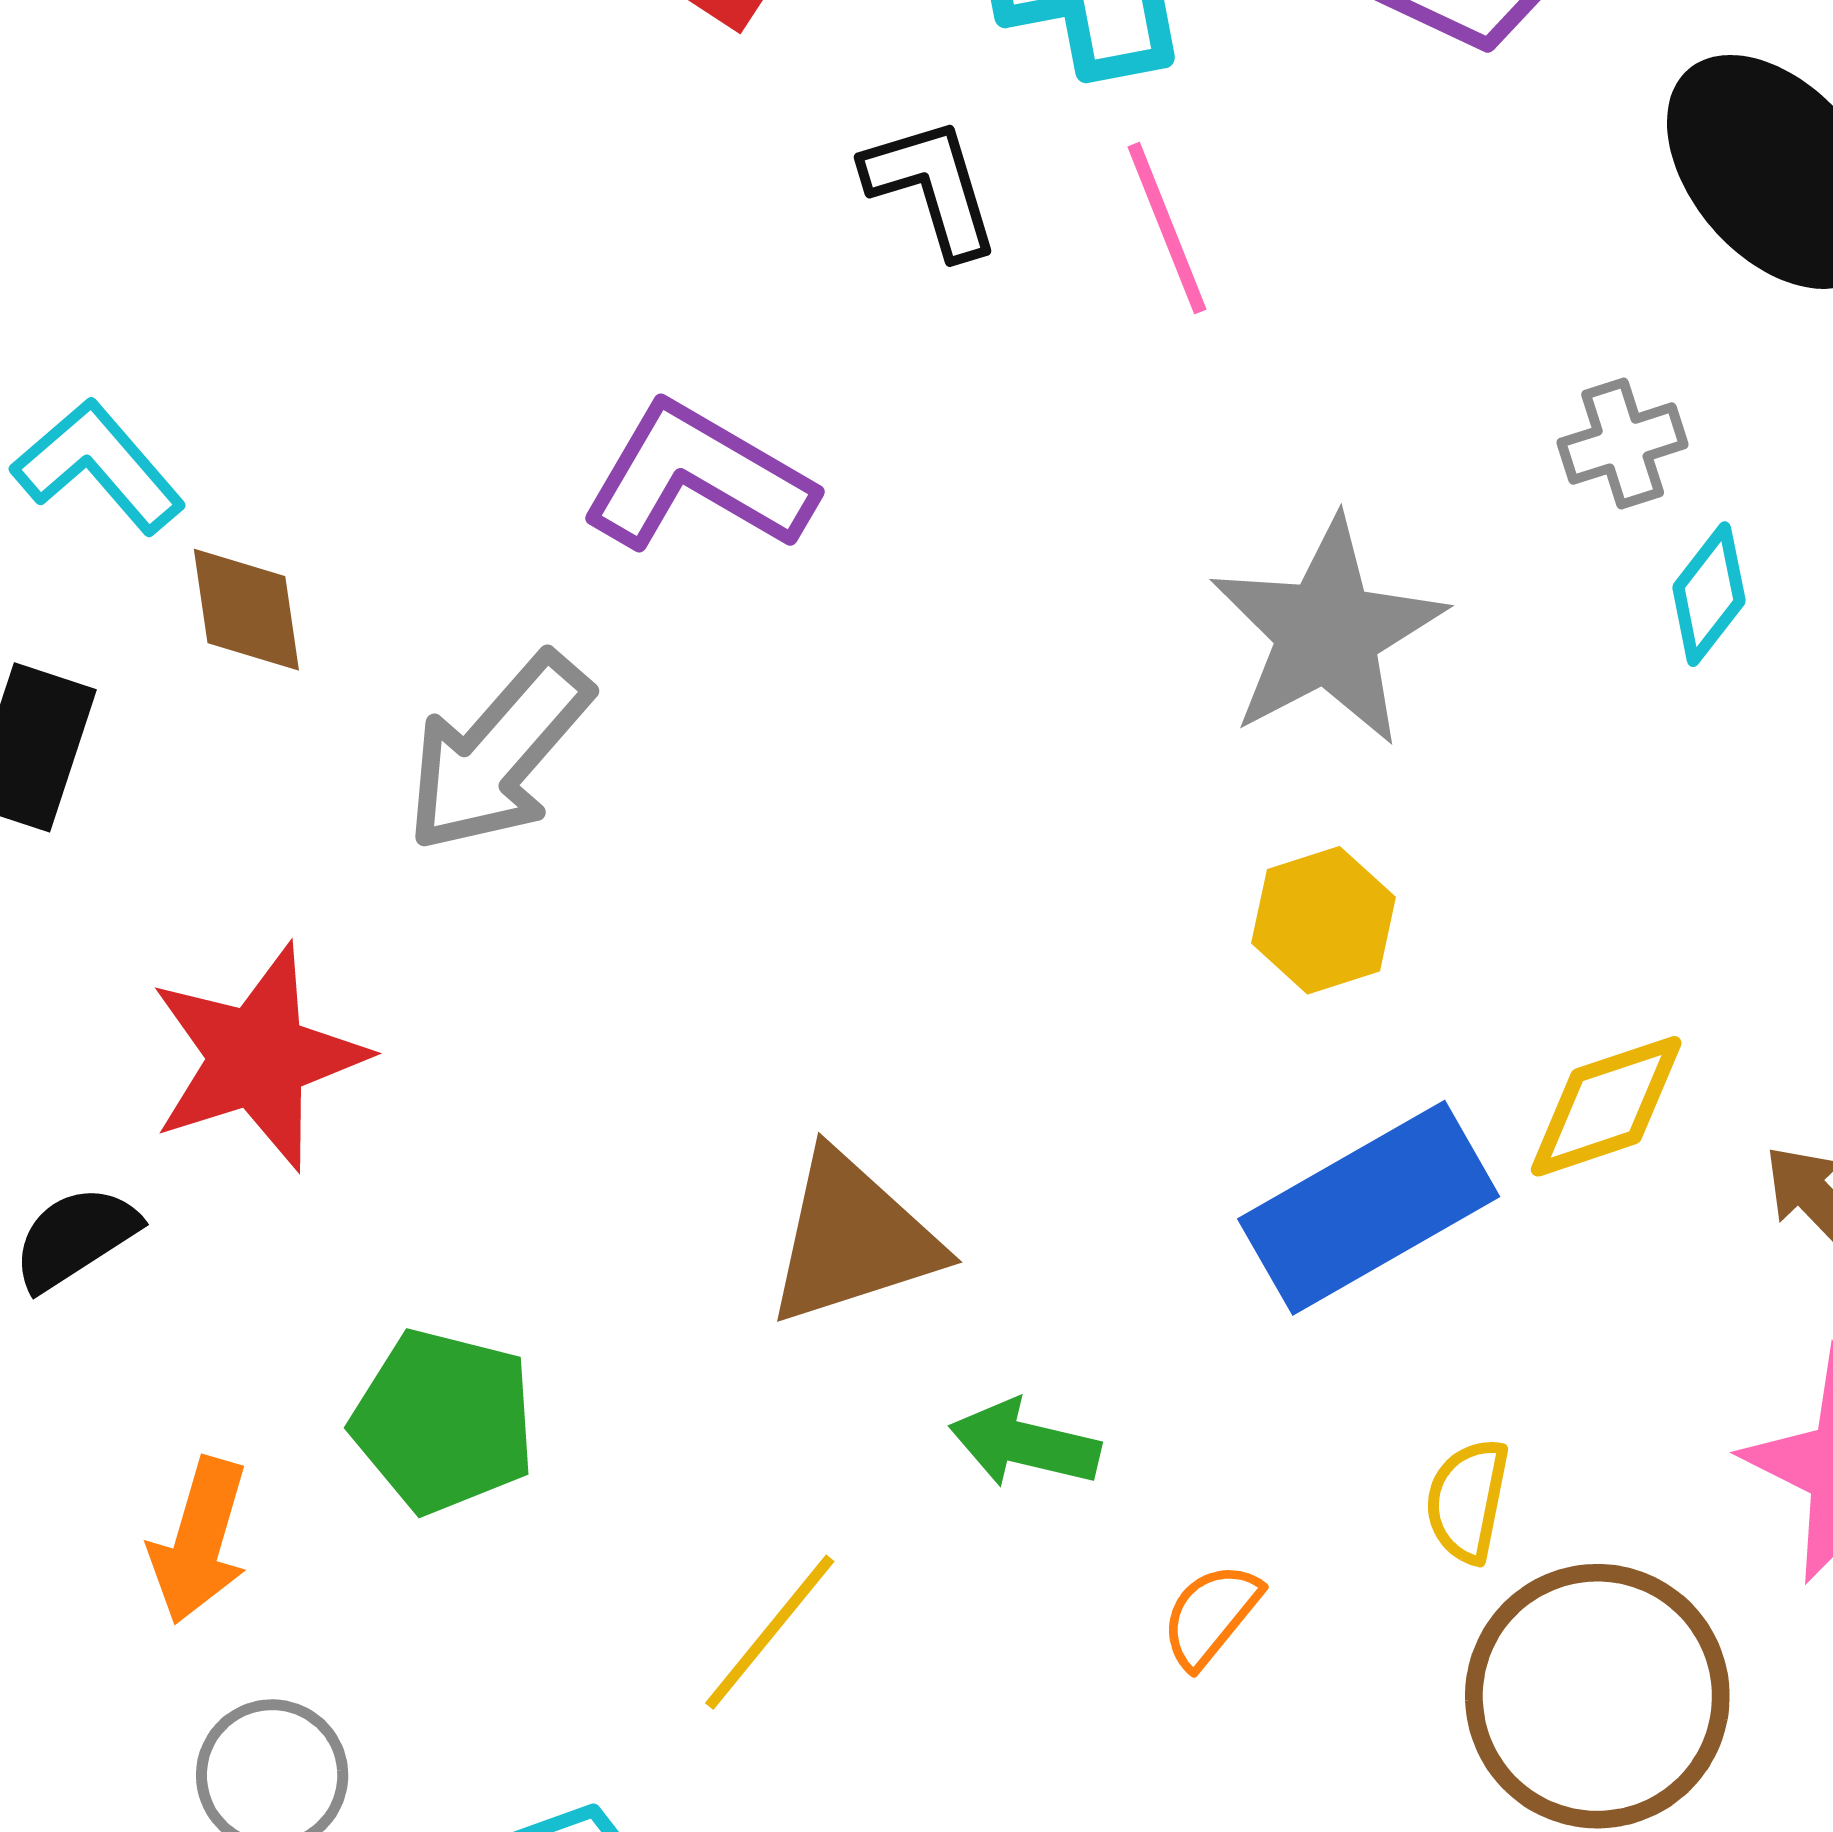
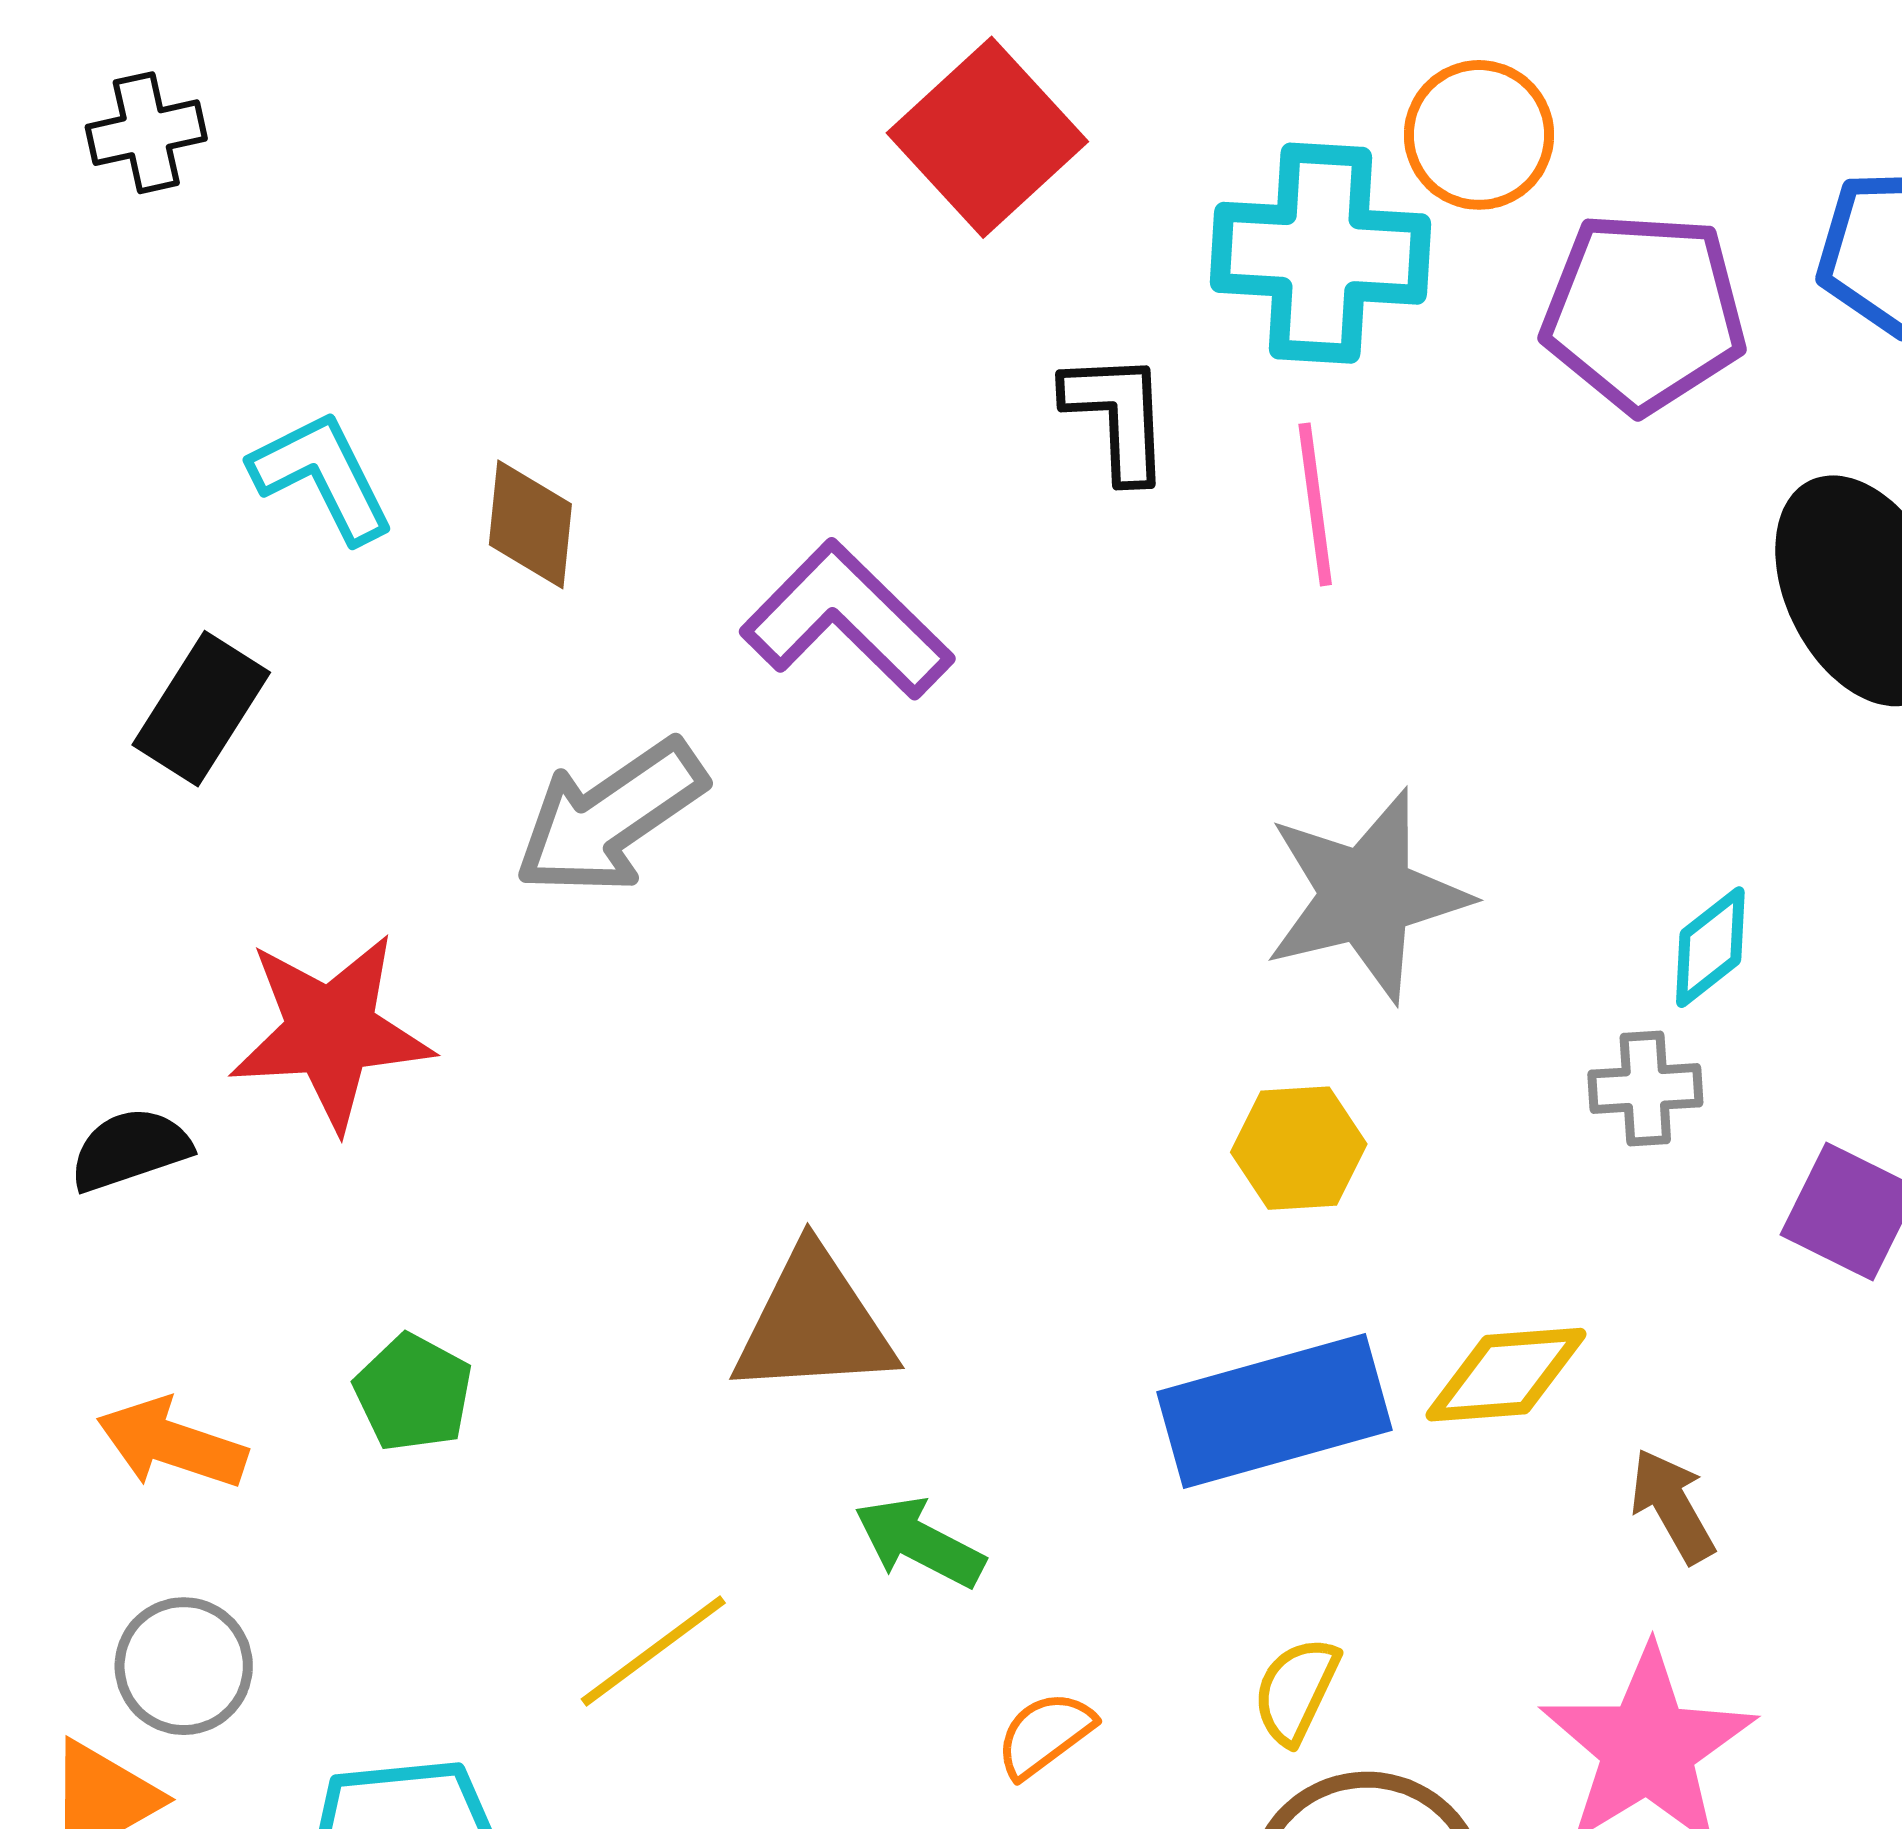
gray cross: (1623, 444) -> (1645, 1089), moved
brown diamond: (246, 610) -> (530, 524), moved
green pentagon: (444, 1421) -> (413, 1393), size x0.7
orange arrow: (199, 1541) -> (172, 1444), turned 78

